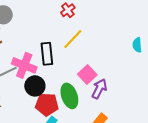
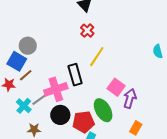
pink cross: (24, 65) -> (56, 89), turned -30
black circle: (35, 86) -> (60, 115), moved

